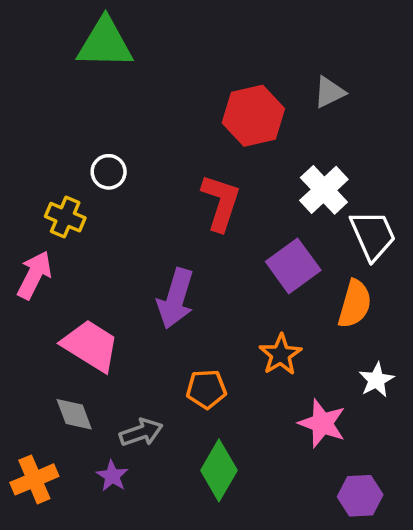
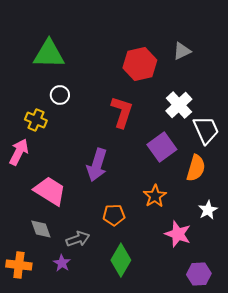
green triangle: (105, 43) -> (49, 54), moved
orange cross: (34, 479) -> (19, 265), turned 30

